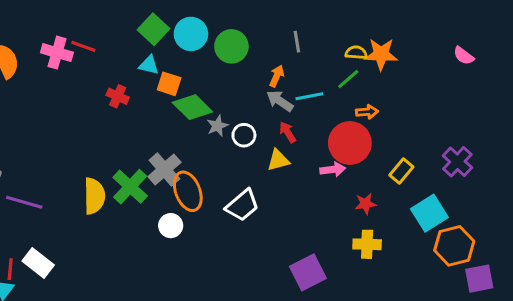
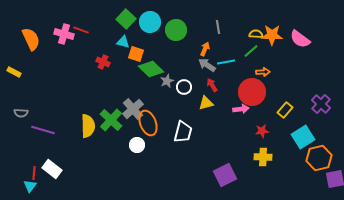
pink semicircle: (464, 56) -> (300, 39), moved, size x1.5
white trapezoid: (242, 205) -> (183, 132), turned -35

